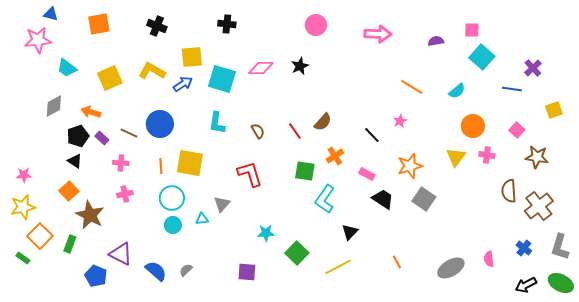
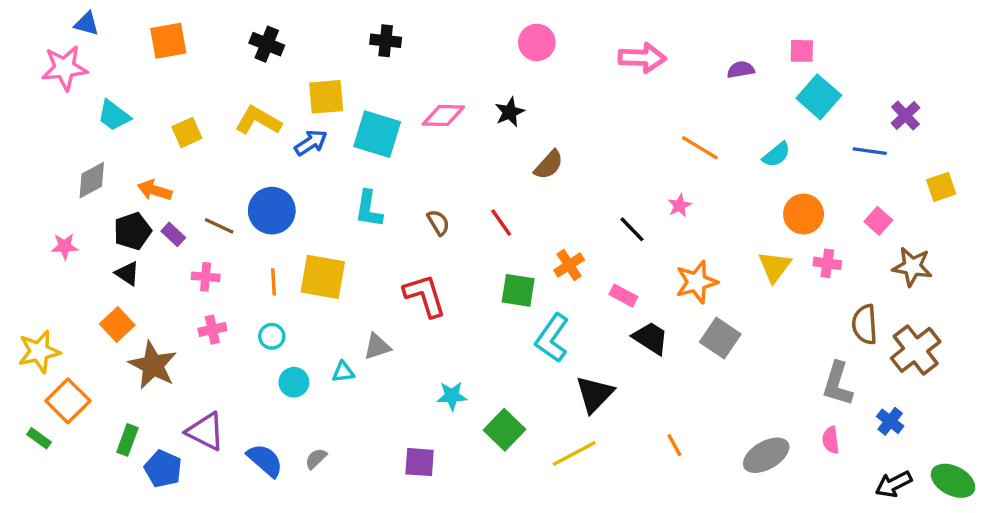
yellow square: (110, 78) -> (187, 132), size x0.7
brown semicircle: (323, 122) -> (549, 165), moved
pink star: (24, 175) -> (65, 246), moved
cyan circle: (172, 198) -> (272, 336), moved, size x0.6
gray triangle: (222, 204) -> (377, 347), turned 30
black triangle: (350, 232) -> (595, 394), size x1.4
green rectangle: (70, 244) -> (127, 440), moved
gray L-shape: (560, 247) -> (838, 384), moved

